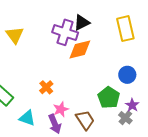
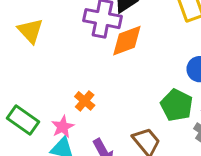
pink star: (61, 109) -> (63, 127), moved

